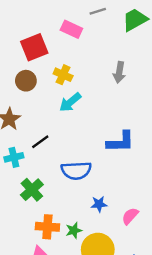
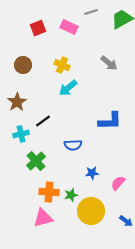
red square: (34, 47) -> (38, 28), moved, size x0.7
gray arrow: (119, 72) -> (109, 63), turned -60
brown circle: (26, 81) -> (23, 65), moved
blue semicircle: (76, 171) -> (73, 145), size x0.7

